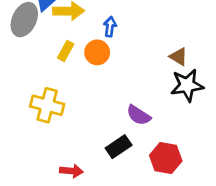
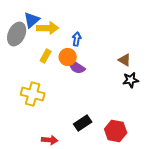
black star: (187, 85) -> (131, 80), size x0.7
purple semicircle: (139, 115) -> (77, 67), moved

